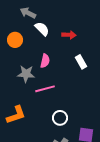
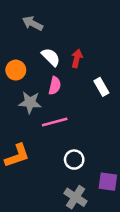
white semicircle: (42, 29) -> (51, 57), moved
red arrow: (69, 35) -> (77, 58), moved, turned -80
orange circle: (15, 40) -> (16, 70), moved

